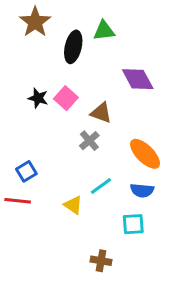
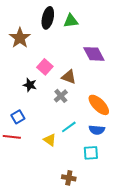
brown star: (35, 22) -> (20, 38), moved
black ellipse: (73, 47) -> (48, 18), moved
black star: (38, 98) -> (30, 85), moved

